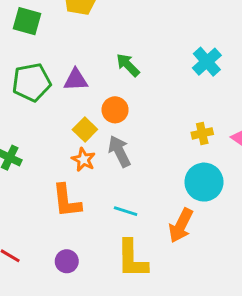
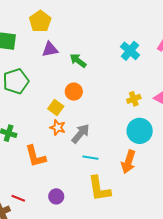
purple triangle: (76, 80) -> (50, 49), moved
gray arrow: (119, 151) -> (81, 134), moved, turned 75
orange L-shape: (67, 201) -> (35, 156), moved

